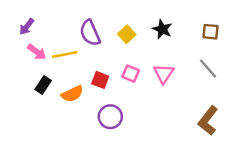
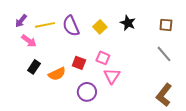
yellow line: (65, 55) -> (45, 25), moved
pink triangle: (164, 74) -> (112, 76), moved

